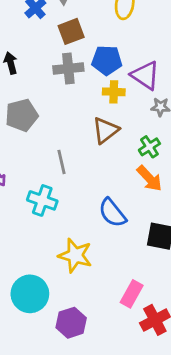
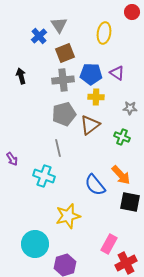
purple triangle: (145, 75) -> (117, 73), moved, size x0.7
gray pentagon: (22, 115) -> (64, 114), moved
green cross: (149, 147) -> (122, 137), turned -35
orange arrow: (149, 178) -> (121, 175), moved
yellow star: (75, 255) -> (68, 216), turned -30

